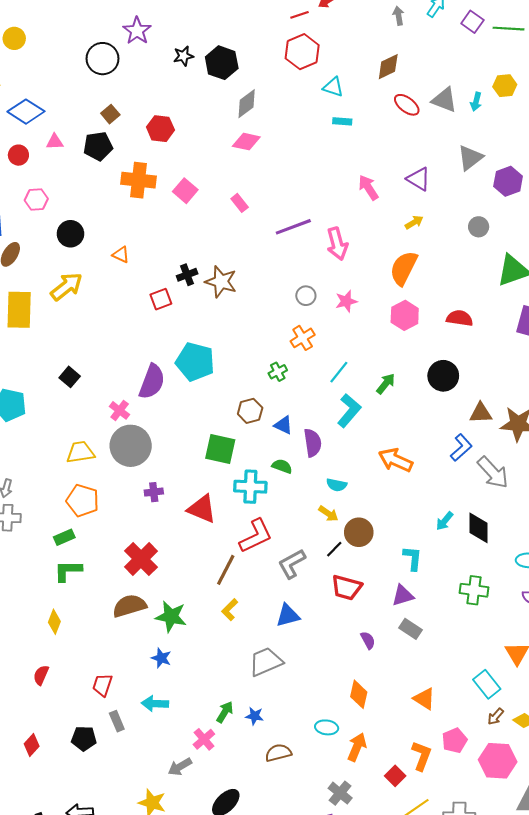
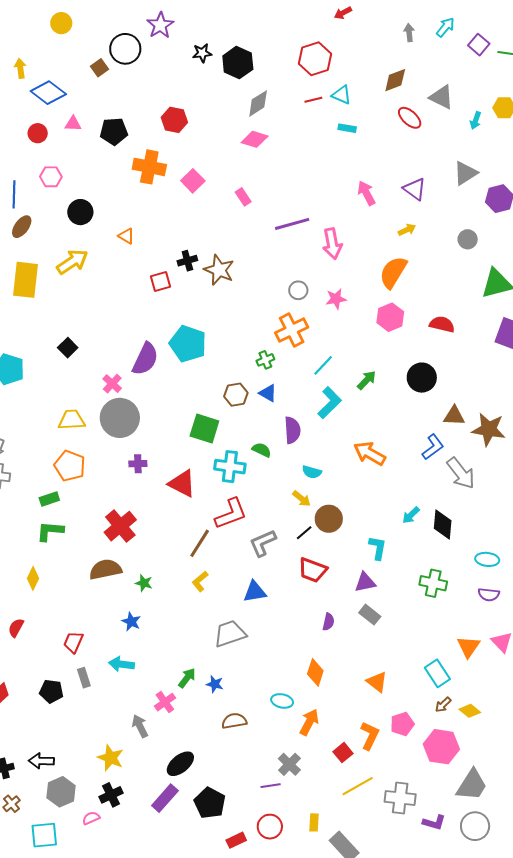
red line: (299, 15) -> (313, 100), moved
yellow circle: (14, 38) -> (61, 23), moved
gray triangle: (444, 100) -> (442, 97), moved
brown square: (110, 114) -> (99, 68), moved
orange cross: (303, 338) -> (292, 330), size x1.4
blue triangle: (283, 425) -> (268, 393), moved
green star: (171, 617) -> (144, 583), size x0.6
purple semicircle: (368, 640) -> (328, 622), turned 36
gray arrow: (180, 767) -> (140, 726), turned 90

